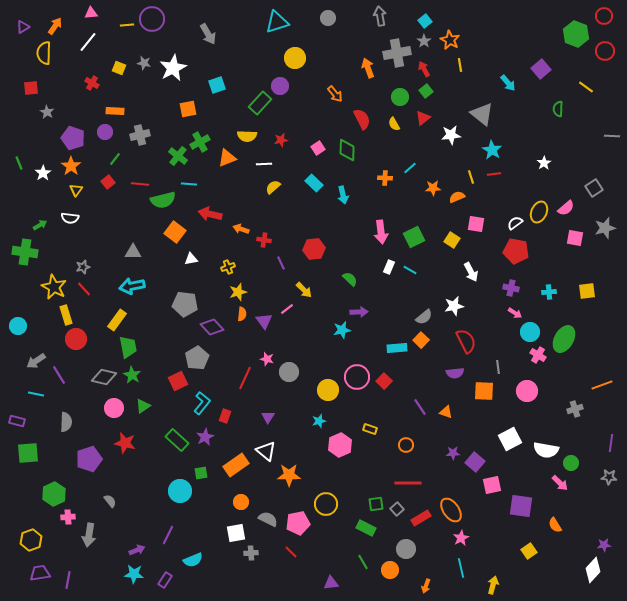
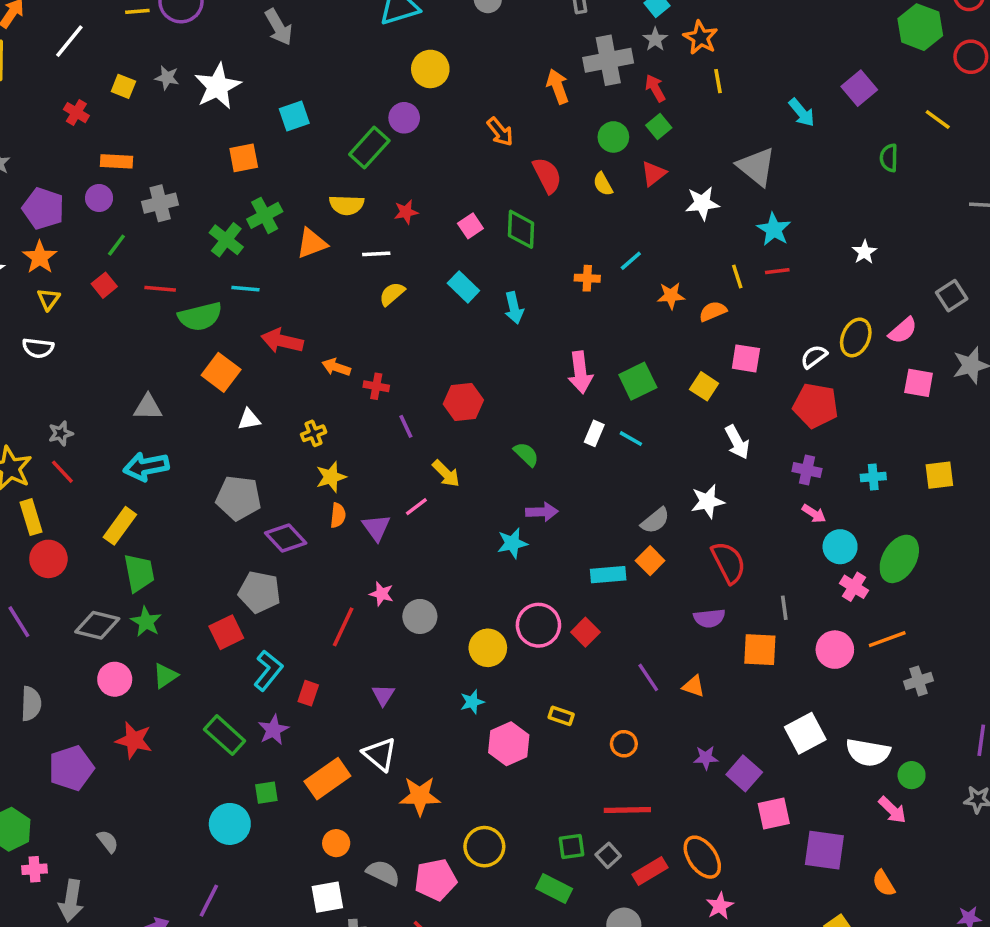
gray pentagon: (197, 358) -> (259, 592), turned -30
orange line: (602, 385) -> (887, 639), moved

